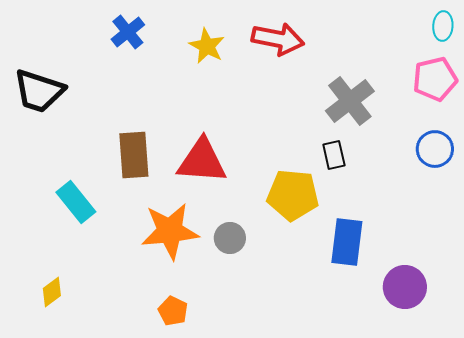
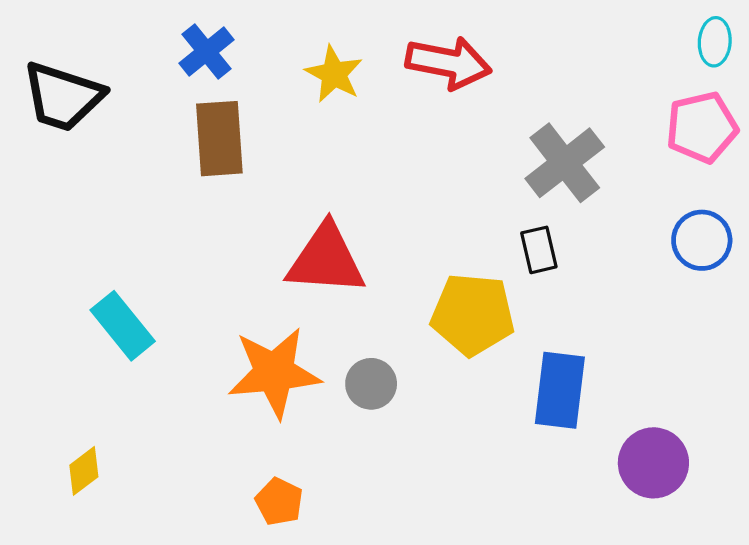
black trapezoid: (39, 91) -> (63, 97), moved
brown rectangle: (134, 155) -> (219, 139), moved

